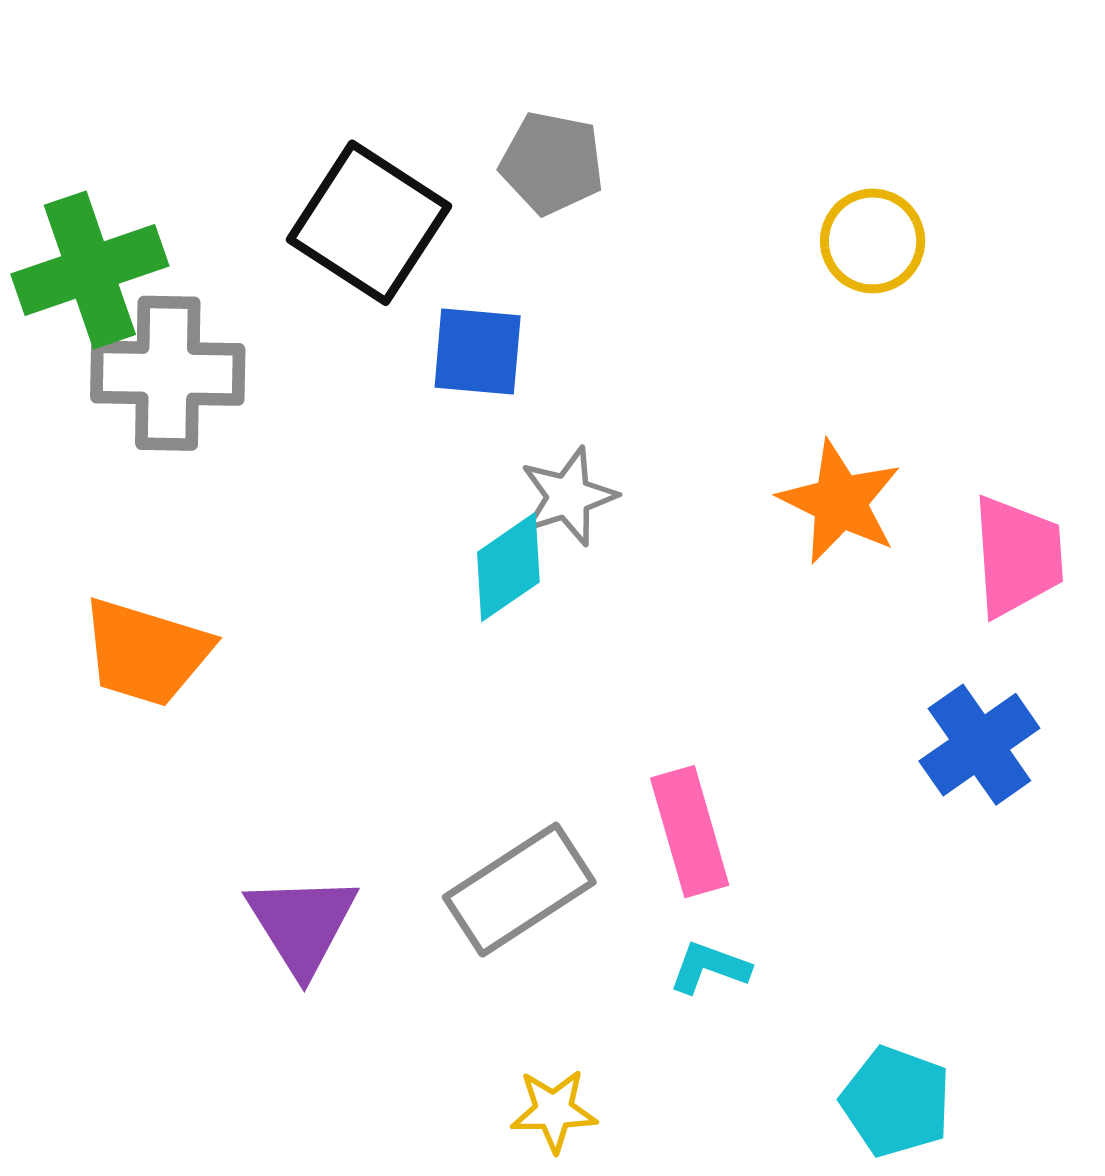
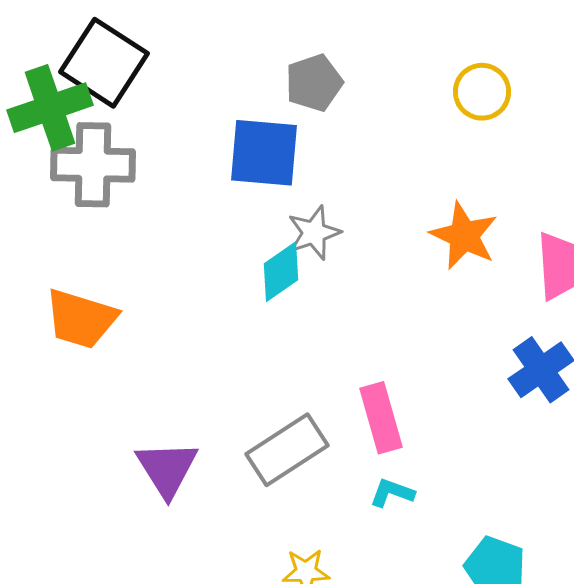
gray pentagon: (552, 163) -> (314, 83), moved, turned -30
black square: (369, 223) -> (104, 63), moved
blue square: (478, 351) -> (264, 153), size x1.4

